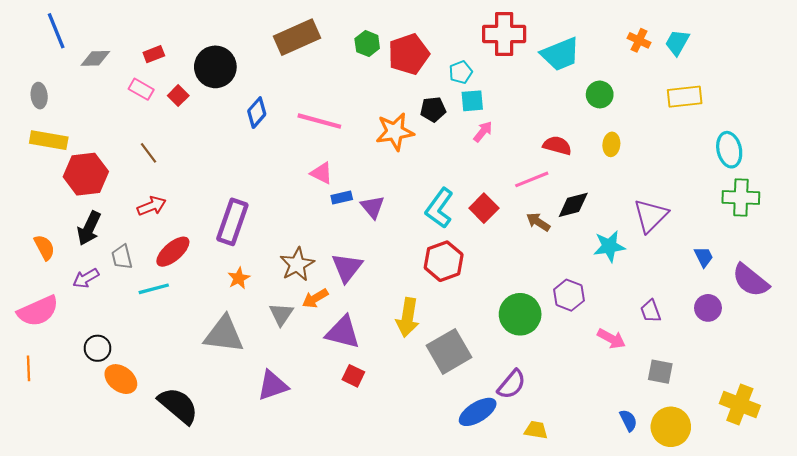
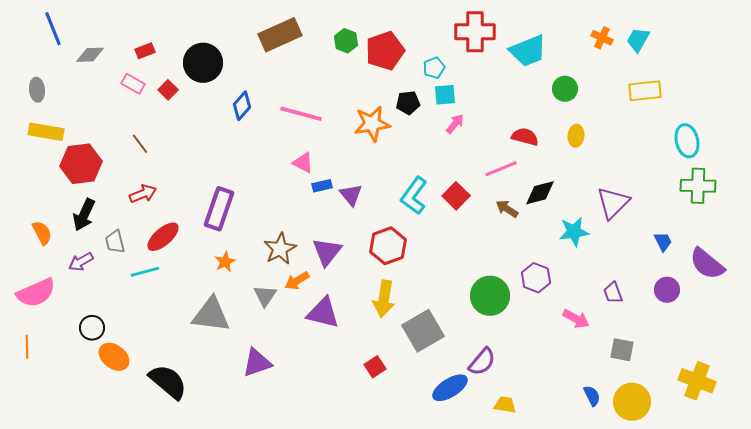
red hexagon: (444, 261) -> (388, 246), moved
red square: (353, 376) -> (375, 367), moved, turned 30

